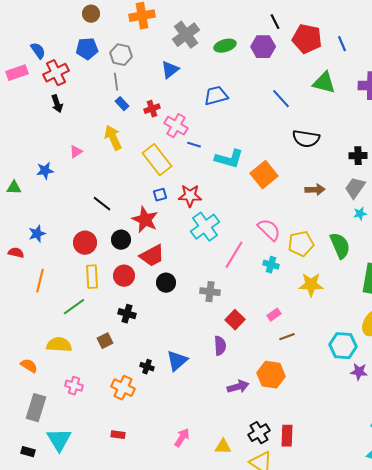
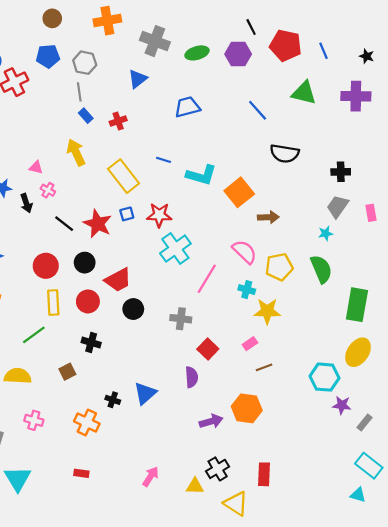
gray cross: (186, 35) -> (155, 41), turned -32
black arrow: (57, 104) -> (26, 203), moved
pink cross: (176, 126) -> (48, 190), moved, size x0.6
pink triangle: (76, 152) -> (36, 167), turned 48
brown arrow: (315, 190) -> (268, 217), moved
cyan star: (360, 214) -> (326, 233), moved
red star: (145, 220) -> (98, 224), moved
yellow star: (311, 285) -> (267, 311), moved
black cross: (259, 433) -> (218, 469), moved

